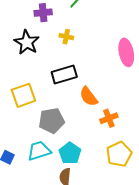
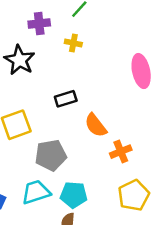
yellow cross: (66, 37) -> (73, 43), moved
black rectangle: (64, 75) -> (66, 99), size x0.7
cyan pentagon: (70, 153) -> (74, 195), turned -30

